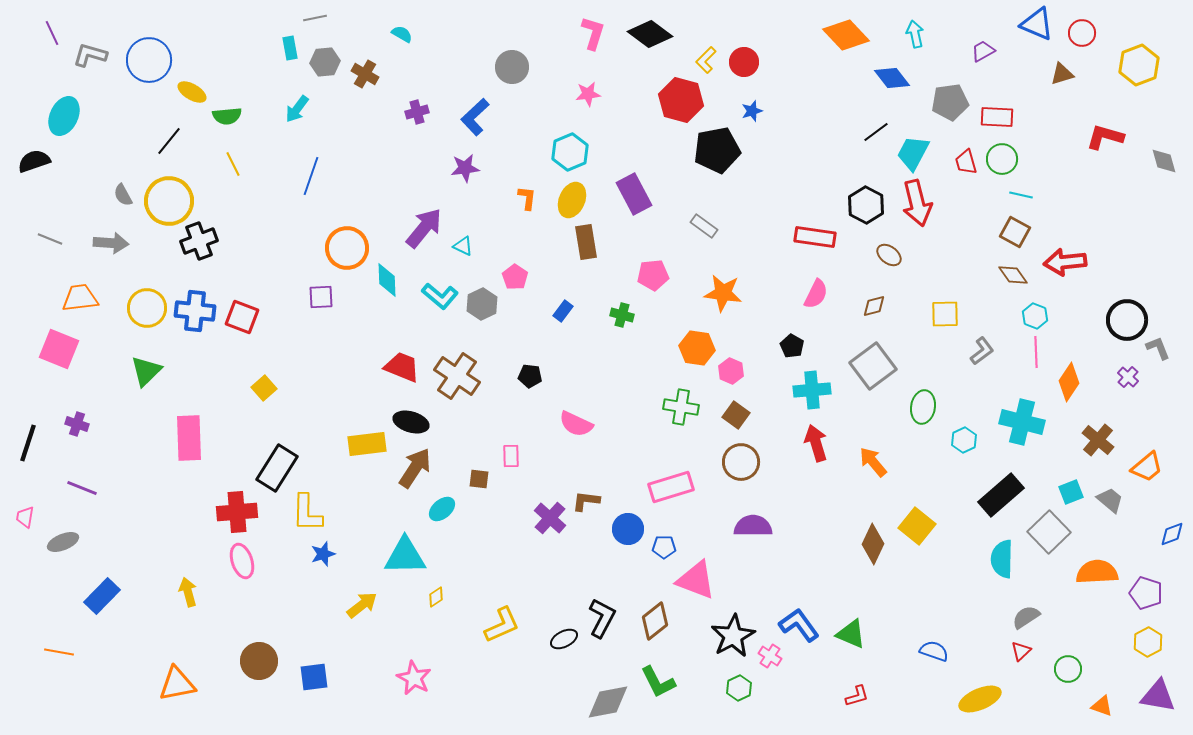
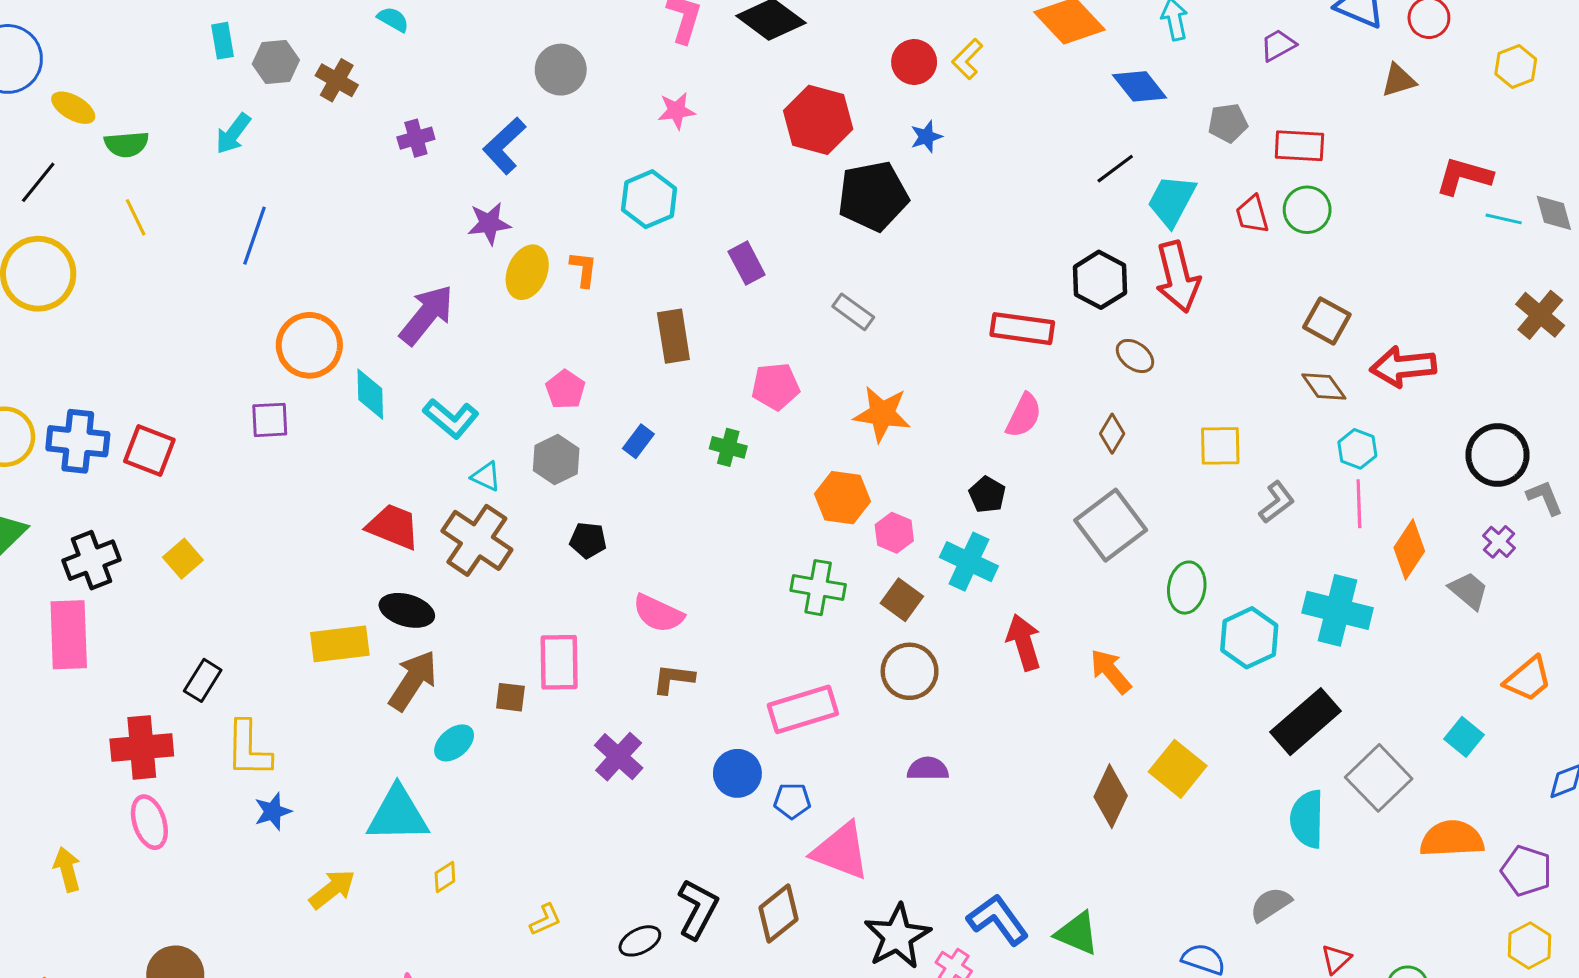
yellow L-shape: (706, 60) -> (967, 59), moved
yellow hexagon: (1139, 65) -> (1516, 67), size x0.7
gray pentagon: (950, 102) -> (1228, 123), size x0.7
purple rectangle: (634, 194) -> (747, 263), size x0.7
cyan line: (1021, 195) -> (1504, 219), moved
yellow ellipse: (572, 200) -> (527, 272), moved
black cross: (199, 241) -> (92, 560), moved
cyan triangle: (463, 246) -> (486, 476), moved
gray hexagon: (482, 304) -> (556, 460), moved
brown diamond: (874, 306) -> (1112, 434), turned -45
cyan cross: (812, 390) -> (969, 562), moved, turned 30
cyan hexagon: (964, 440) -> (1249, 638), size x1.5
brown cross: (1098, 440) -> (1540, 315), moved
pink rectangle: (511, 456) -> (559, 662), size x1.6
black rectangle: (277, 468) -> (203, 680), size x0.6
cyan square: (1071, 492) -> (1464, 737), moved, turned -30
gray trapezoid: (1110, 500) -> (1469, 591), moved
brown L-shape: (586, 501) -> (673, 679), moved
purple semicircle: (753, 526) -> (928, 769), size x0.7
gray semicircle: (1026, 617) -> (1271, 904), moved
yellow L-shape: (502, 625) -> (545, 920), size x0.6

